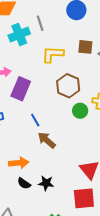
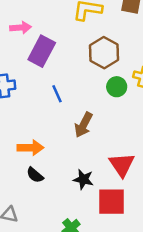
brown arrow: (47, 140) -> (84, 125), moved, turned -108
black star: (46, 183) -> (83, 179), moved

